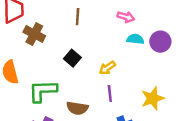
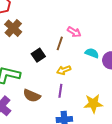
brown line: (78, 17) -> (60, 43), moved
pink arrow: (126, 17) -> (74, 32), moved

